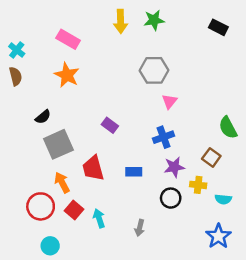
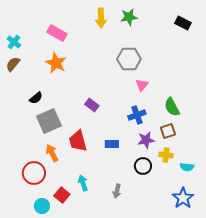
brown semicircle: (16, 76) -> (13, 64), turned -126
green semicircle: (228, 128) -> (172, 107), moved
brown square: (211, 157) -> (168, 131), moved, turned 35
red square: (74, 210) -> (62, 195), moved

